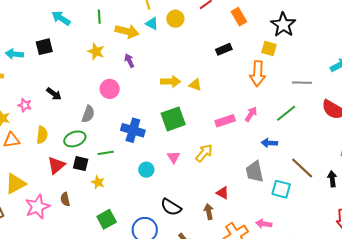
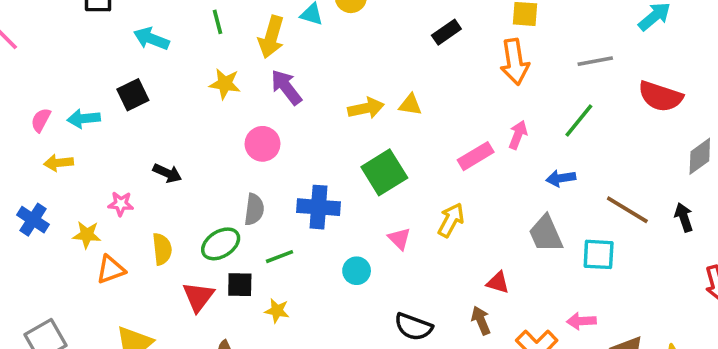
yellow arrow: (127, 31) -> (271, 37), turned 105
purple arrow: (129, 61) -> (286, 87), size x1.5
gray semicircle: (88, 114) -> (254, 209), moved

